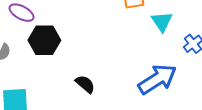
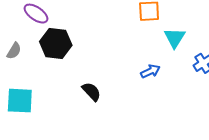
blue arrow: (157, 79) -> (150, 71), moved, size x0.5

